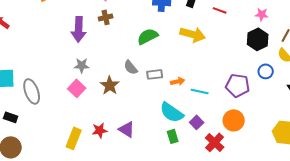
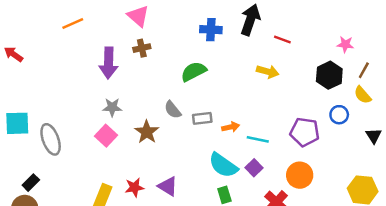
pink star: (262, 14) -> (345, 44), moved
yellow arrow: (193, 34) -> (268, 72), moved, size x0.7
black rectangle: (11, 117) -> (31, 183), moved, turned -64
purple square: (197, 122) -> (254, 168), moved

